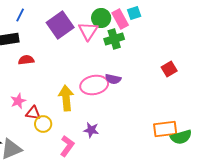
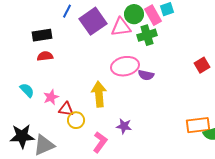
blue line: (20, 15) -> (67, 11), moved
pink triangle: (88, 31) -> (121, 27), turned 50
red semicircle: (26, 60) -> (45, 56), moved
pink ellipse: (94, 85) -> (125, 66), moved

